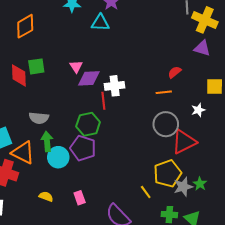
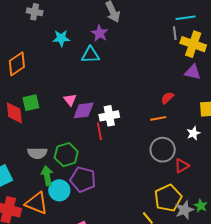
green hexagon: (88, 124) -> (66, 155), moved
red triangle: (184, 142) -> (182, 166), size x0.6
orange triangle: (23, 153) -> (37, 203), moved

